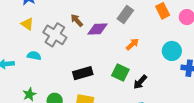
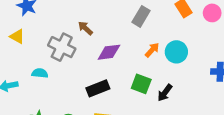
yellow triangle: (27, 24) -> (17, 36), moved
purple diamond: (97, 29) -> (109, 52), moved
cyan circle: (172, 51) -> (176, 52), moved

